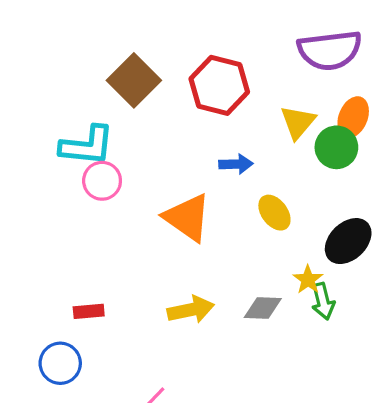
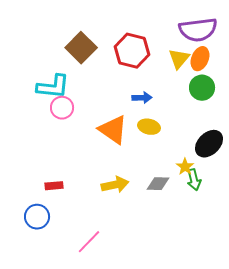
orange ellipse: (353, 117) -> (200, 59), moved
yellow triangle: (298, 122) -> (179, 59), moved
yellow ellipse: (274, 213) -> (149, 127), moved, turned -40

